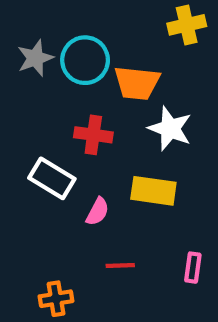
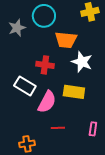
cyan circle: (85, 60) -> (44, 16), moved
pink semicircle: (97, 212) -> (47, 102), size x1.6

